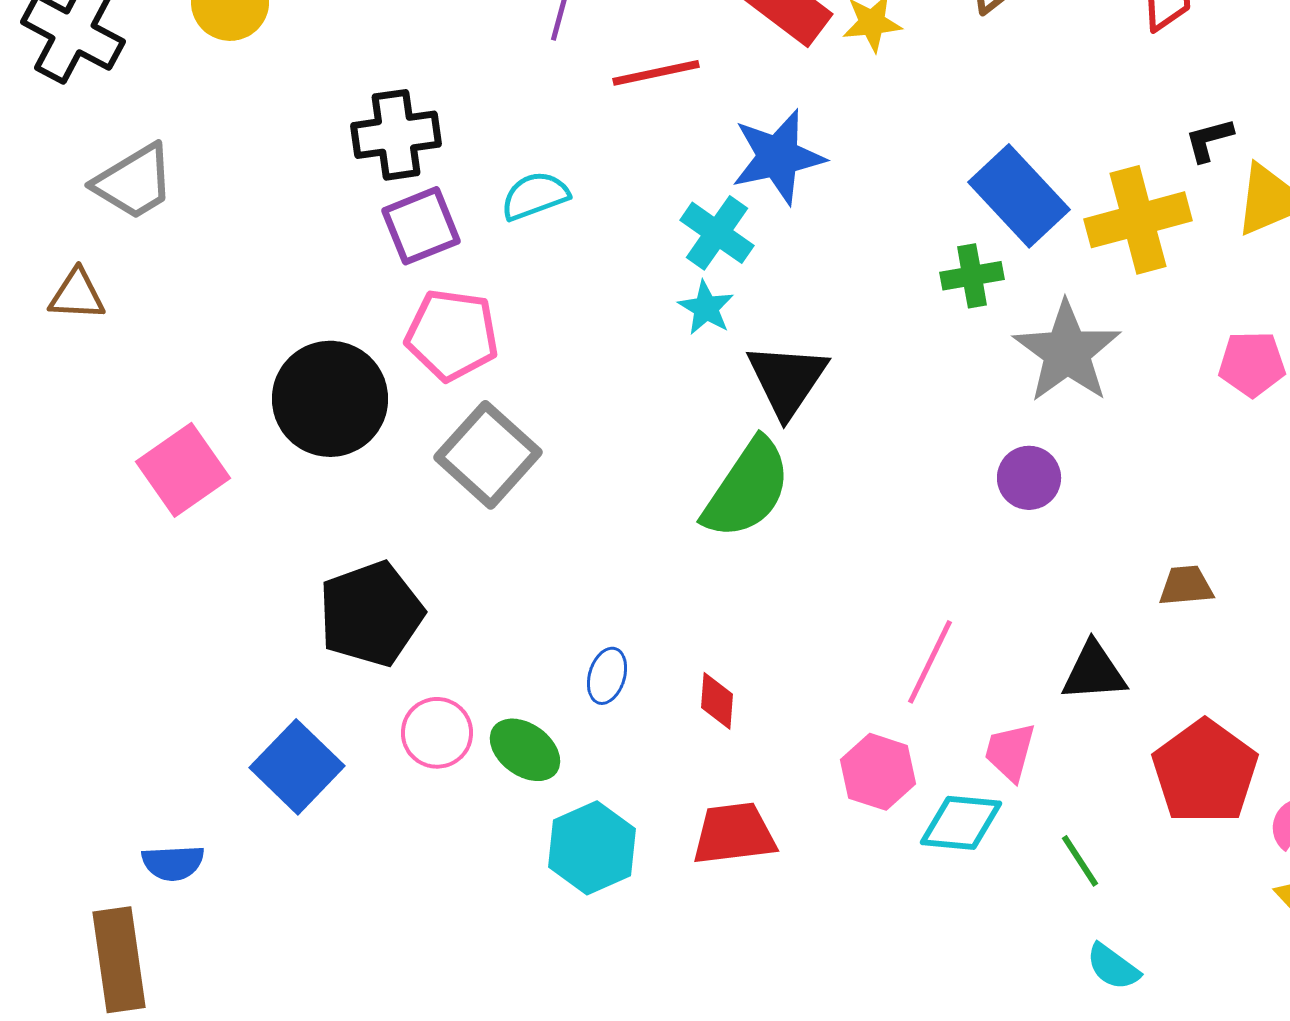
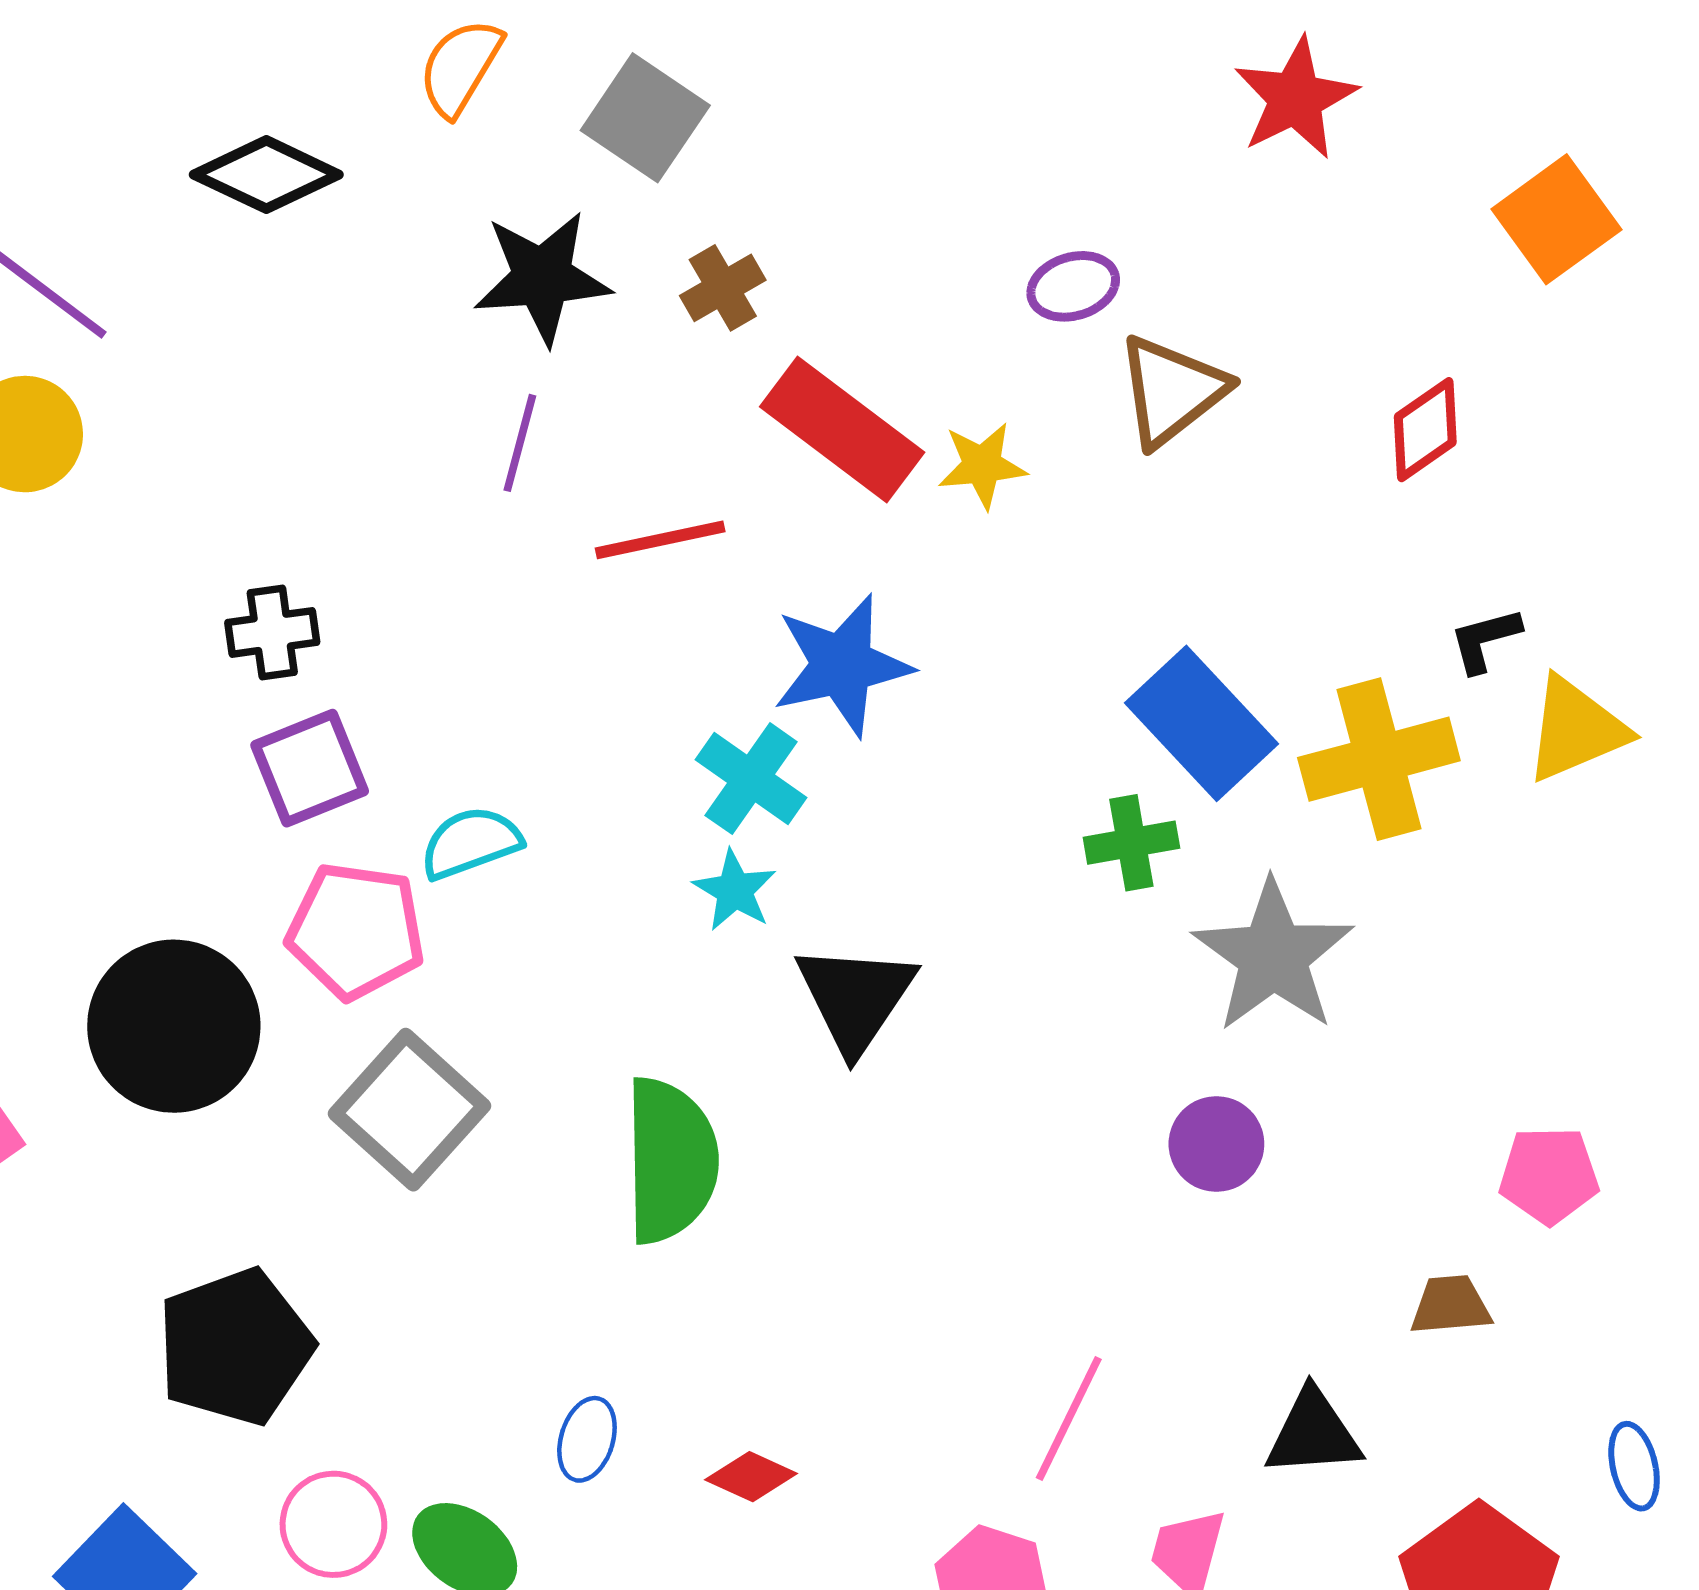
black cross: (396, 135) -> (272, 632), size x0.7
cyan semicircle: (535, 196) -> (471, 843), moved
pink pentagon: (1252, 364) -> (1549, 1175), moved
green semicircle: (747, 489) -> (671, 1160), moved, turned -35
red diamond: (717, 701) -> (751, 1477), turned -70

